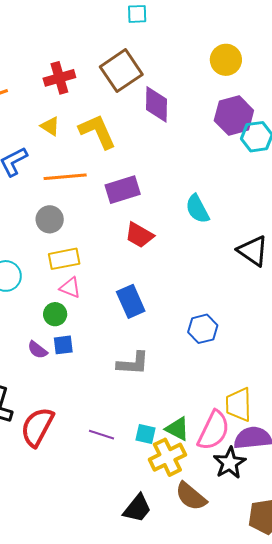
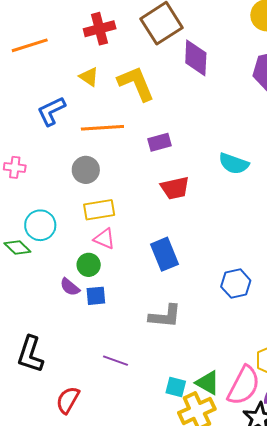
purple rectangle: (123, 190) -> (160, 142), size x0.7
cyan semicircle: (197, 209) -> (234, 164), turned -44
red trapezoid: (139, 235) -> (175, 188), turned -44
purple semicircle: (37, 350) -> (70, 287), moved
red semicircle: (37, 427) -> (68, 400), moved, size x0.7
purple line: (102, 435) -> (115, 361), moved

